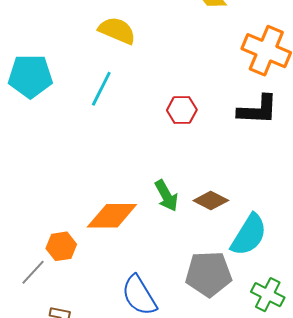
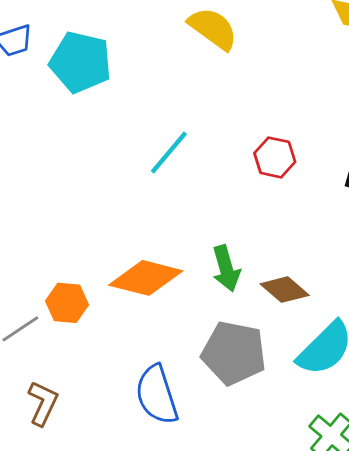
cyan line: (101, 89) -> (169, 152), moved
gray pentagon: (209, 274) -> (234, 353), moved

